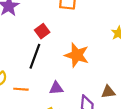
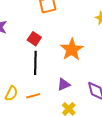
orange star: (77, 55) -> (72, 50), turned -30

